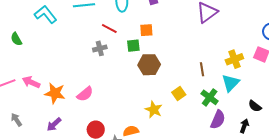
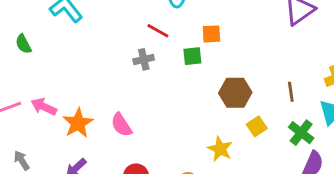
brown hexagon: (149, 65) -> (235, 93), moved
orange star: (55, 93) -> (78, 123), turned 30
pink semicircle: (85, 94) -> (121, 125), turned 96

